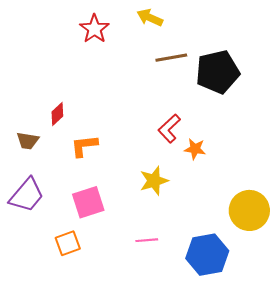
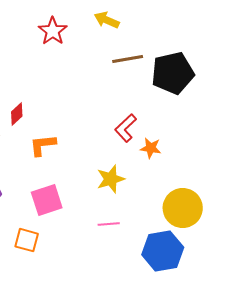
yellow circle: (249, 210) -> (183, 208), moved
pink line: (147, 240) -> (109, 224), moved
orange square: (68, 243) -> (27, 240), turned 35

